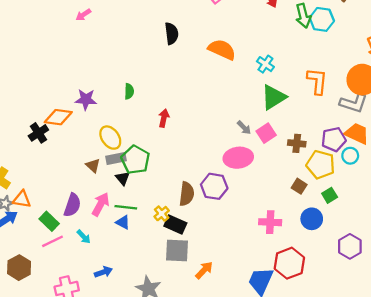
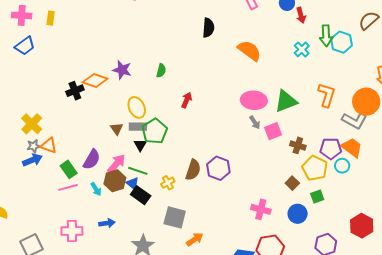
cyan cross: (265, 64) -> (302, 49), moved
pink ellipse: (238, 158) -> (254, 100), moved
black rectangle: (175, 225) -> (141, 195), moved
brown hexagon: (19, 268) -> (115, 181), moved

